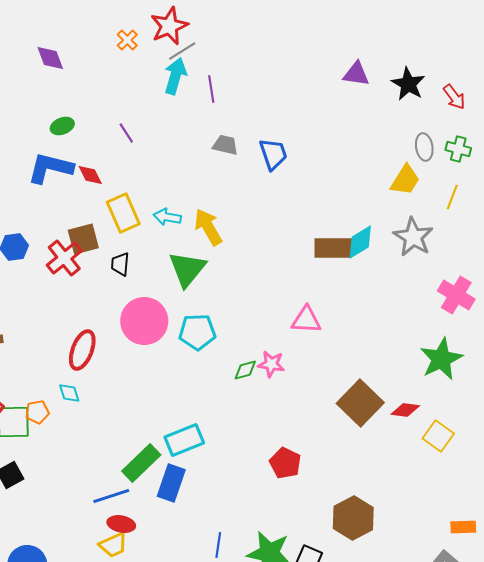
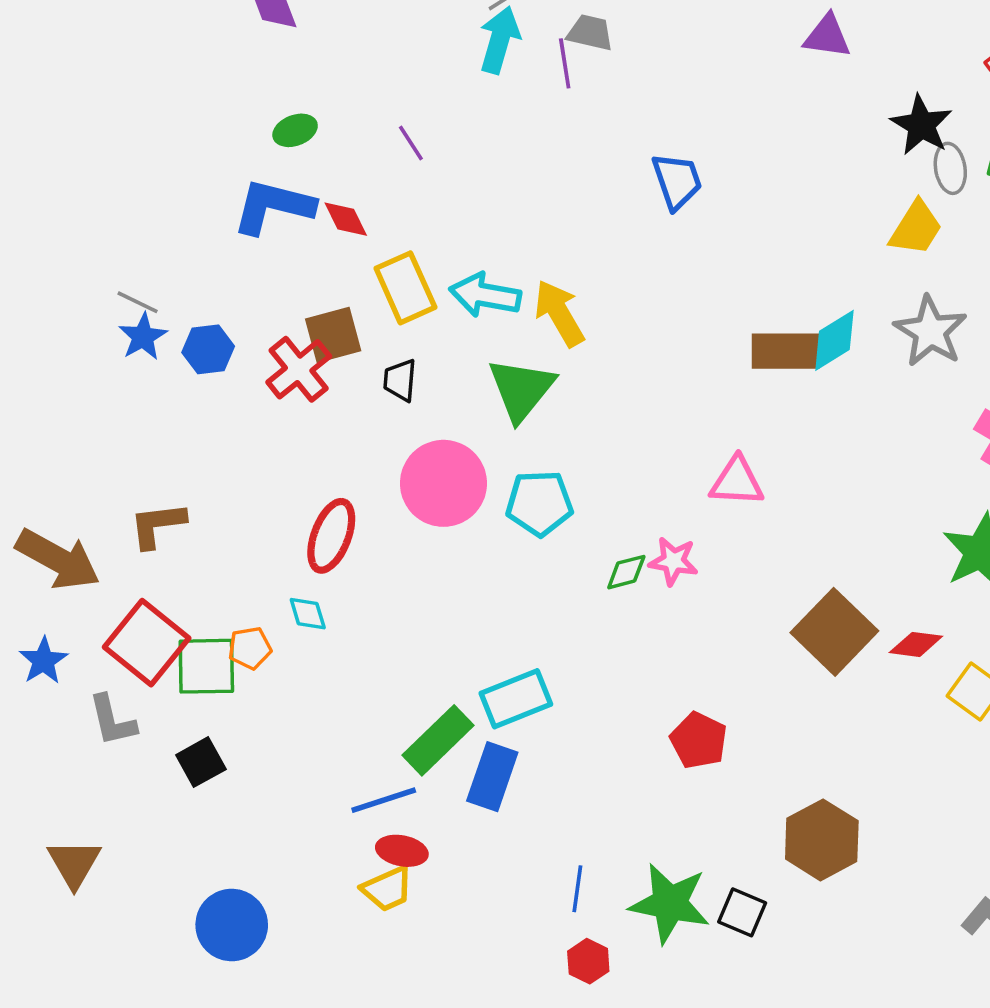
black star: (408, 84) -> (921, 125), moved
gray trapezoid: (225, 145) -> (590, 33), moved
cyan arrow: (167, 217) -> (485, 295), size x1.4

